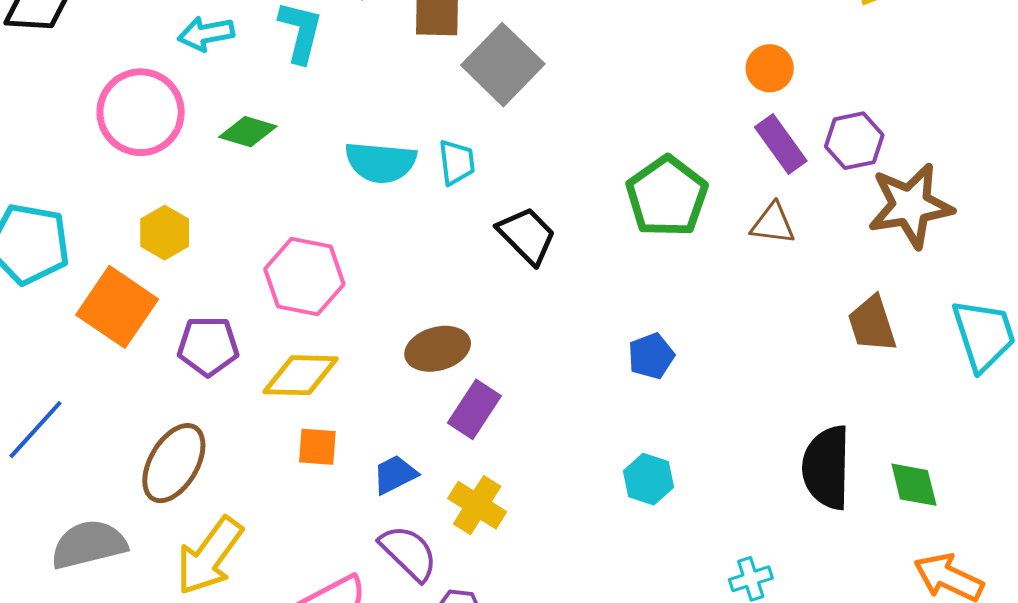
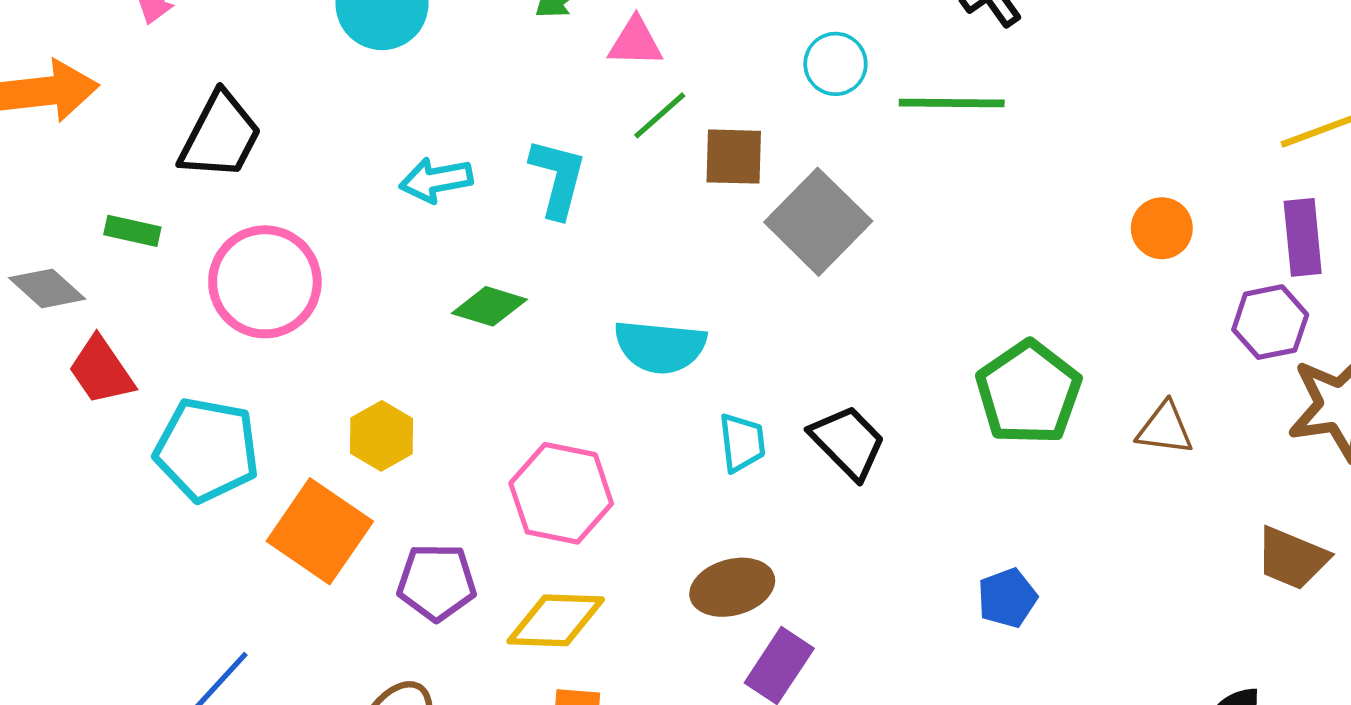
pink circle: (141, 112) -> (265, 282), moved
purple rectangle: (781, 144) -> (1303, 237), moved, turned 30
cyan trapezoid: (457, 162) -> (742, 443), moved
brown trapezoid: (872, 324) -> (1292, 558), turned -50

